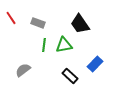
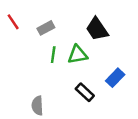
gray rectangle: (38, 23) -> (46, 28), turned -48
gray semicircle: (23, 70) -> (37, 106), moved, turned -56

